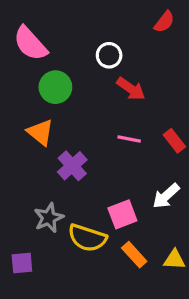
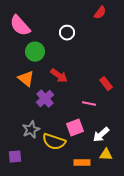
red arrow: (131, 89) -> (59, 76), moved
pink line: (129, 139) -> (89, 104), moved
white arrow: (166, 196) -> (101, 135), moved
orange rectangle: (134, 255) -> (82, 163), moved, turned -49

